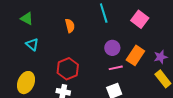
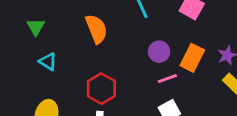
green triangle: (27, 19) -> (36, 27), turned 40
orange semicircle: (70, 26) -> (96, 29), size x1.5

